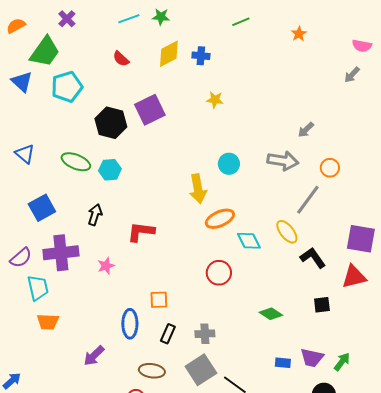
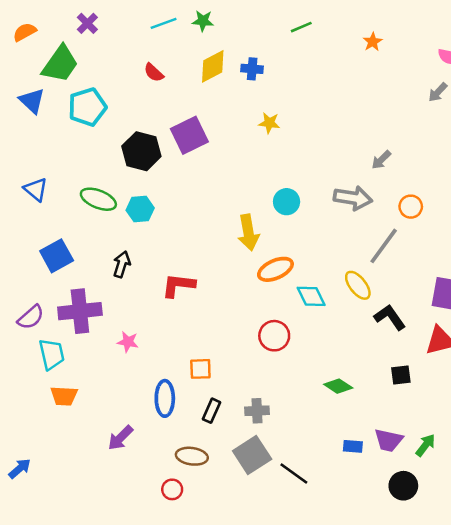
pink star: (106, 266) -> (128, 342), moved, turned 30

